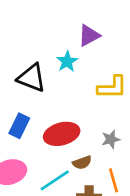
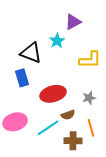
blue rectangle: (19, 126) -> (22, 78), moved, turned -42

